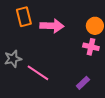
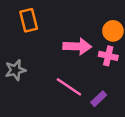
pink arrow: (52, 26) -> (77, 46), moved
pink line: (38, 73) -> (69, 87), moved

